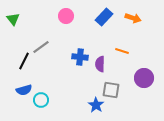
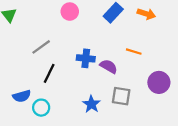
black line: (24, 61) -> (49, 73), moved
purple semicircle: (100, 64) -> (109, 66), turned 119
blue star: (96, 105) -> (91, 104), moved

